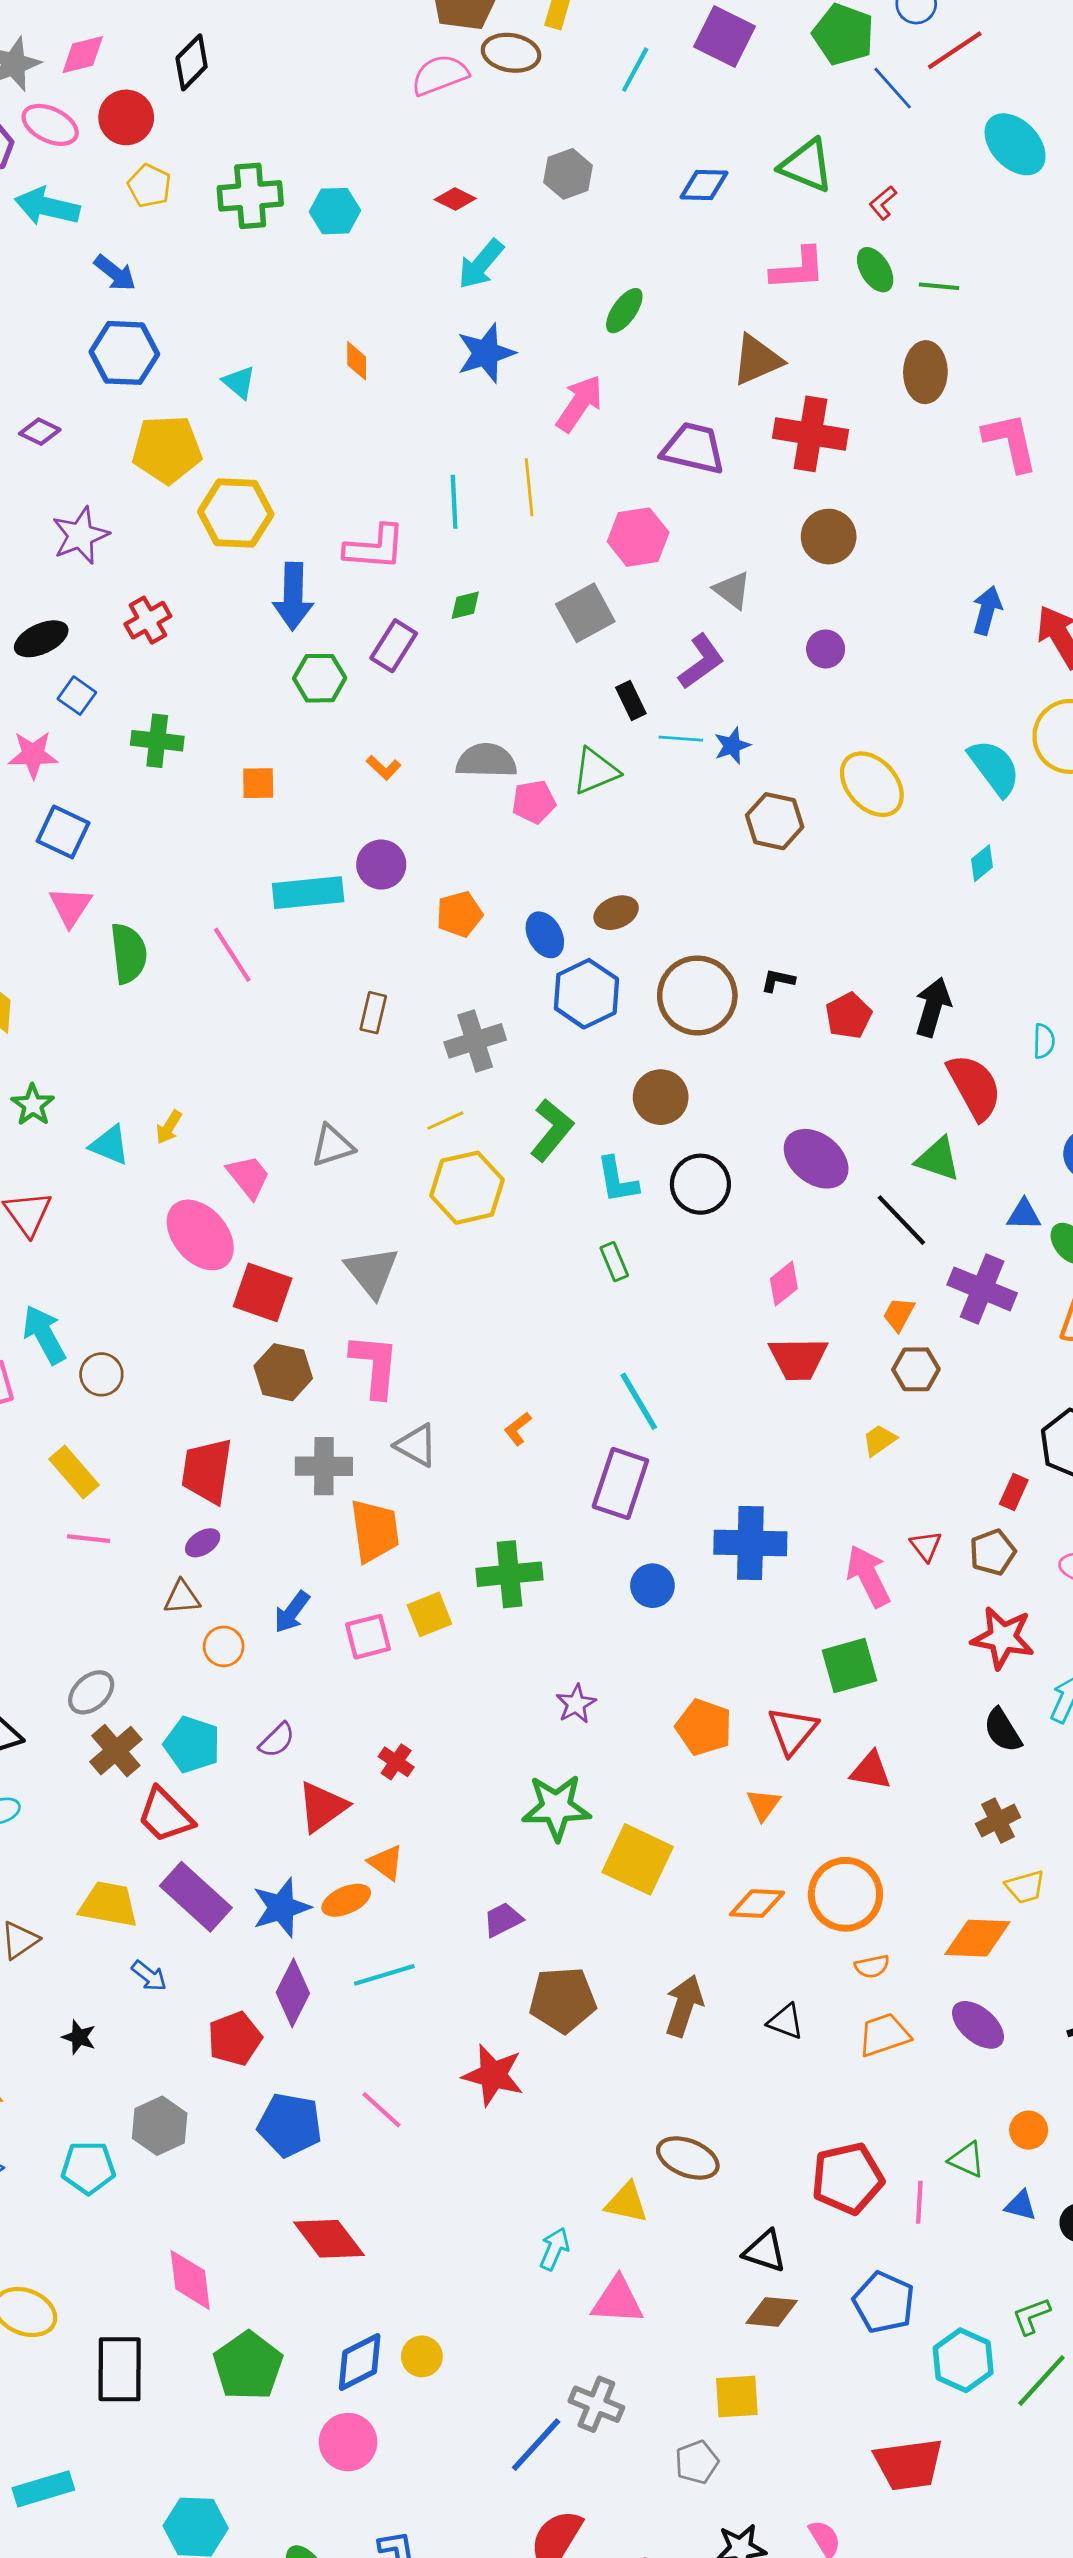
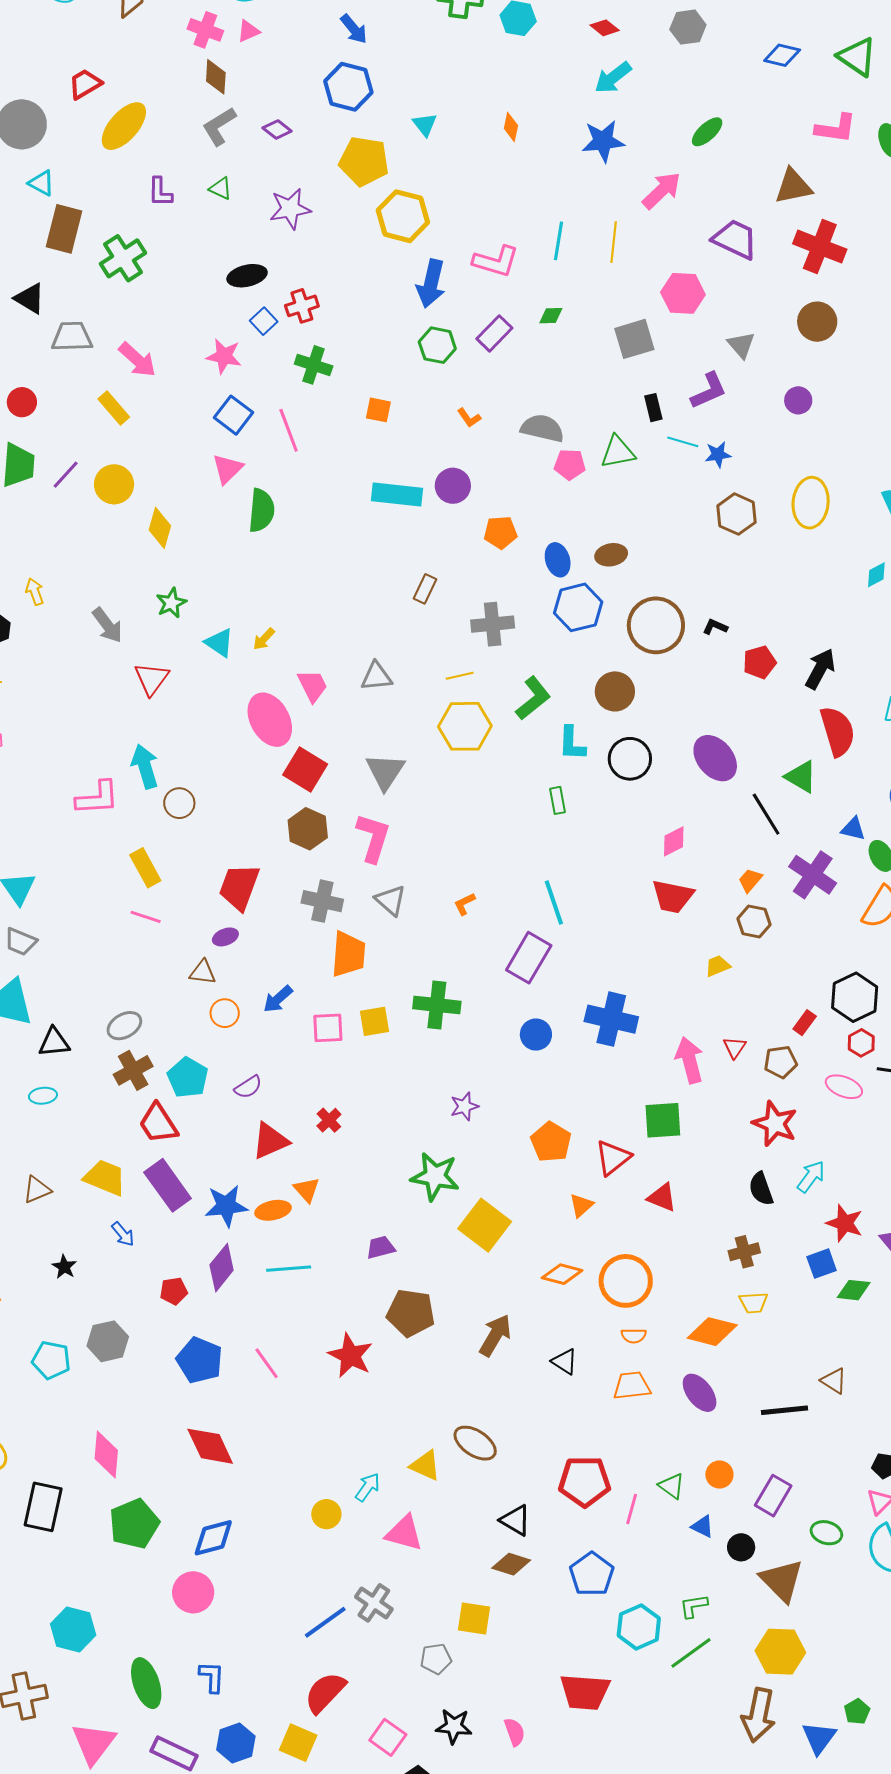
red cross: (148, 620) -> (302, 306), moved
yellow ellipse: (872, 784) -> (811, 503), turned 36
pink line: (232, 955) -> (289, 430), moved
red pentagon: (235, 2039) -> (174, 1291), size x0.7
yellow circle: (422, 2356) -> (326, 1514), moved

